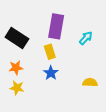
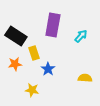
yellow rectangle: (50, 52) -> (34, 53), moved
yellow star: (17, 88) -> (32, 90), moved

